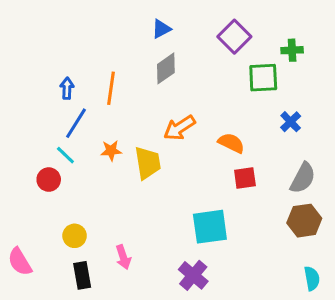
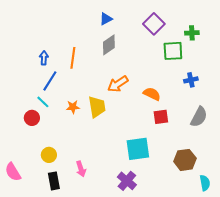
blue cross: (291, 122) -> (191, 80), turned 32
orange star: (111, 151) -> (73, 107), moved
brown hexagon: (304, 221) -> (185, 160), moved

